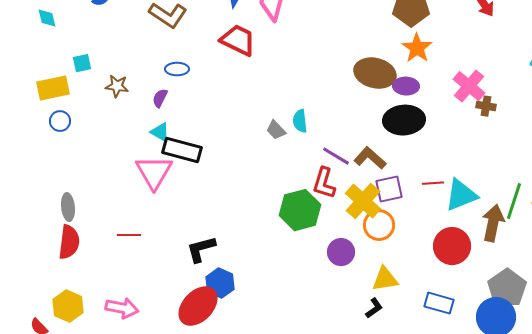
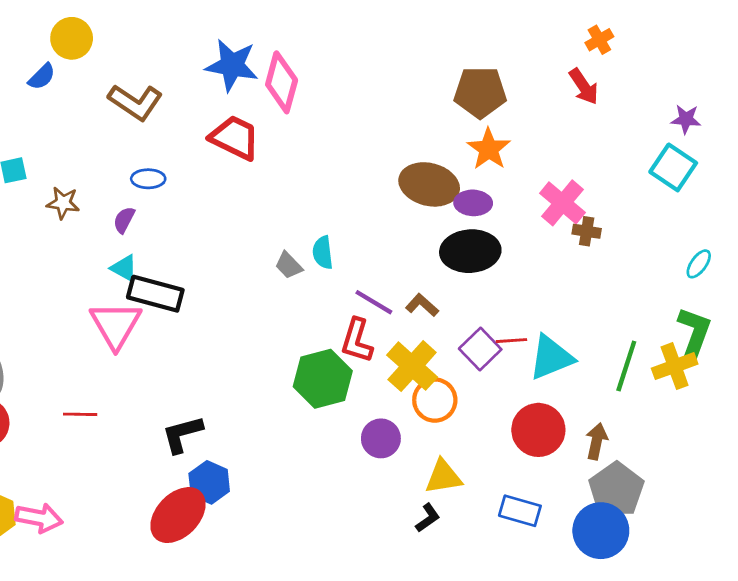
brown L-shape: (370, 158) -> (422, 305), size x0.7
purple square: (389, 189) -> (480, 349), moved, turned -32
brown arrow: (493, 223) -> (597, 441), moved, size x0.7
pink arrow: (122, 308) -> (39, 518), moved

